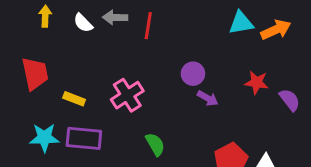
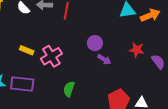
yellow rectangle: (74, 99) -> (27, 50), moved
green semicircle: (155, 144) -> (69, 89), turned -133

